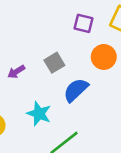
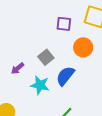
cyan star: (39, 114) -> (40, 85), moved

